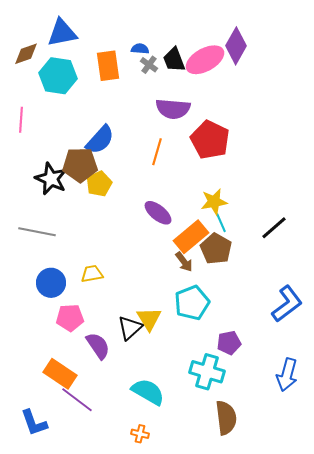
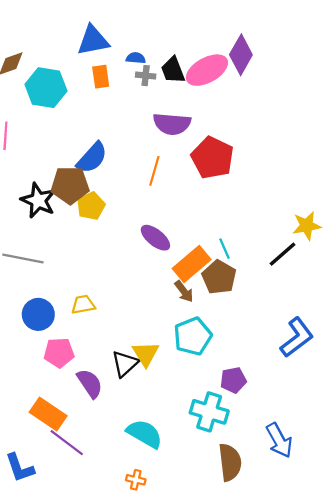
blue triangle: (62, 33) -> (93, 41), moved
gray cross: (149, 65) -> (146, 76), turned -30
orange rectangle: (108, 66) -> (101, 77), size x0.7
yellow star: (214, 202) -> (307, 226), moved
blue arrow: (287, 375) -> (279, 440), moved, turned -44

